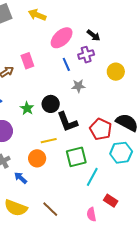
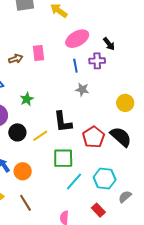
yellow circle: (116, 72) -> (125, 103), moved
black circle: (51, 104) -> (17, 132), moved
yellow line: (49, 141) -> (40, 136), turned -35
cyan hexagon: (121, 153) -> (105, 178), moved
orange circle: (37, 158) -> (23, 171), moved
red rectangle: (111, 201) -> (98, 210), moved

